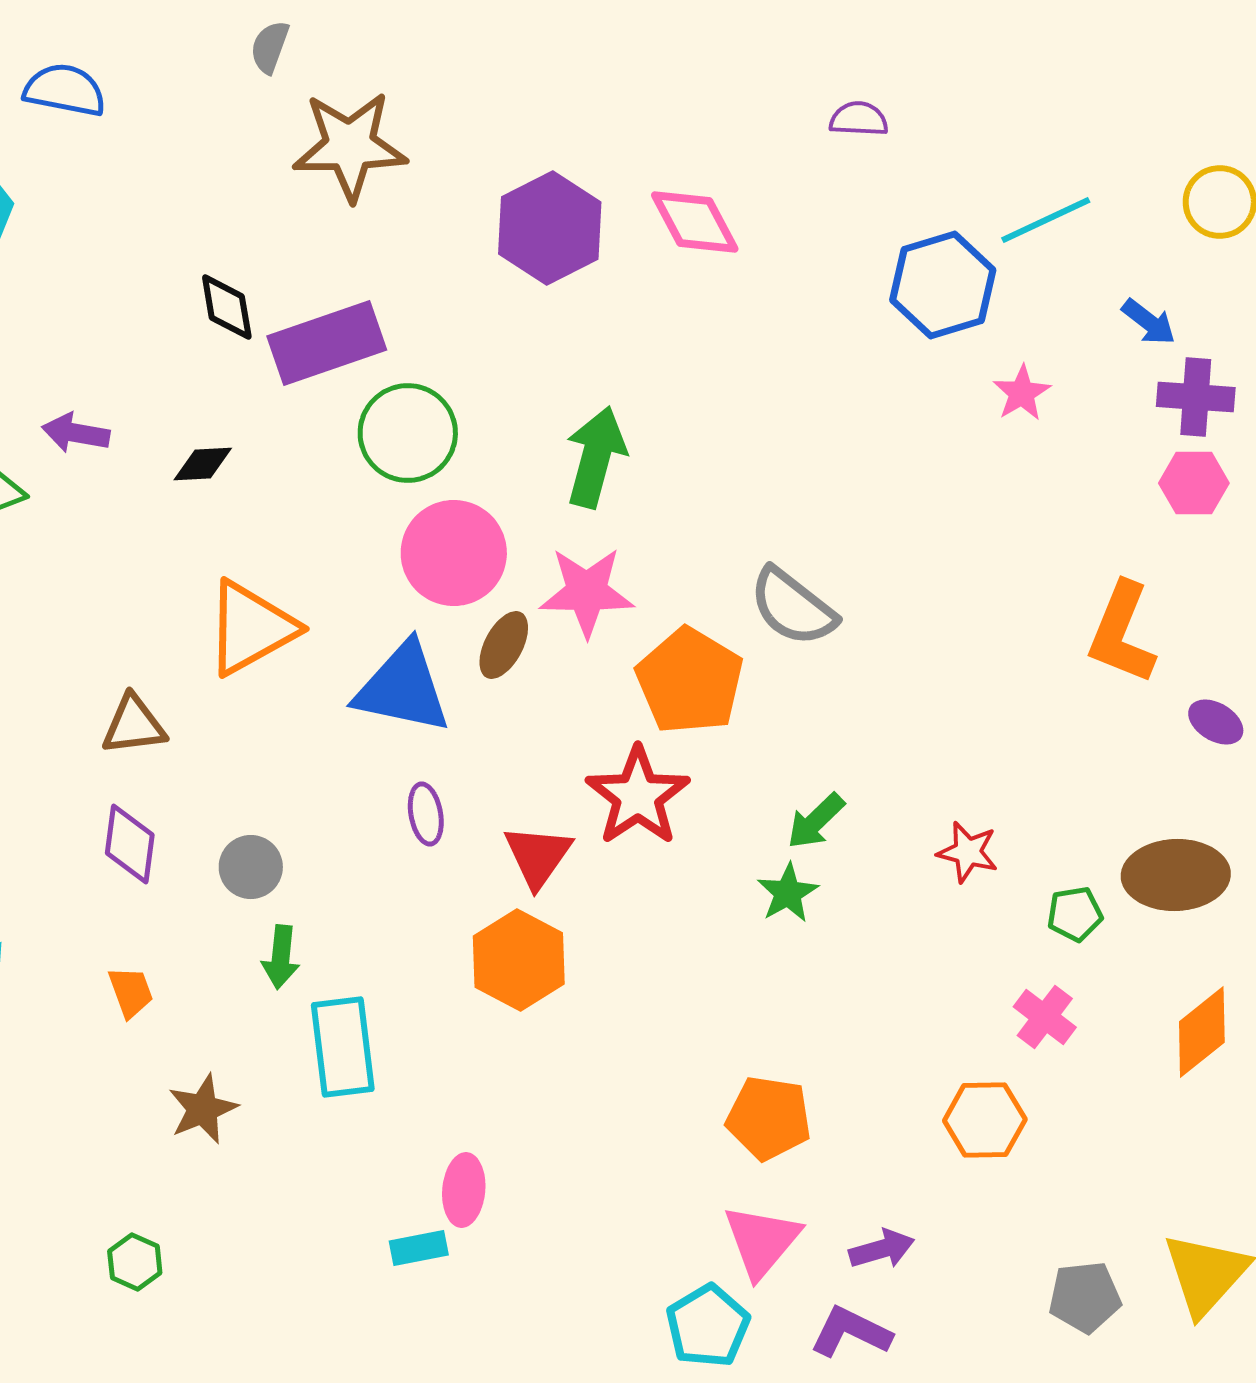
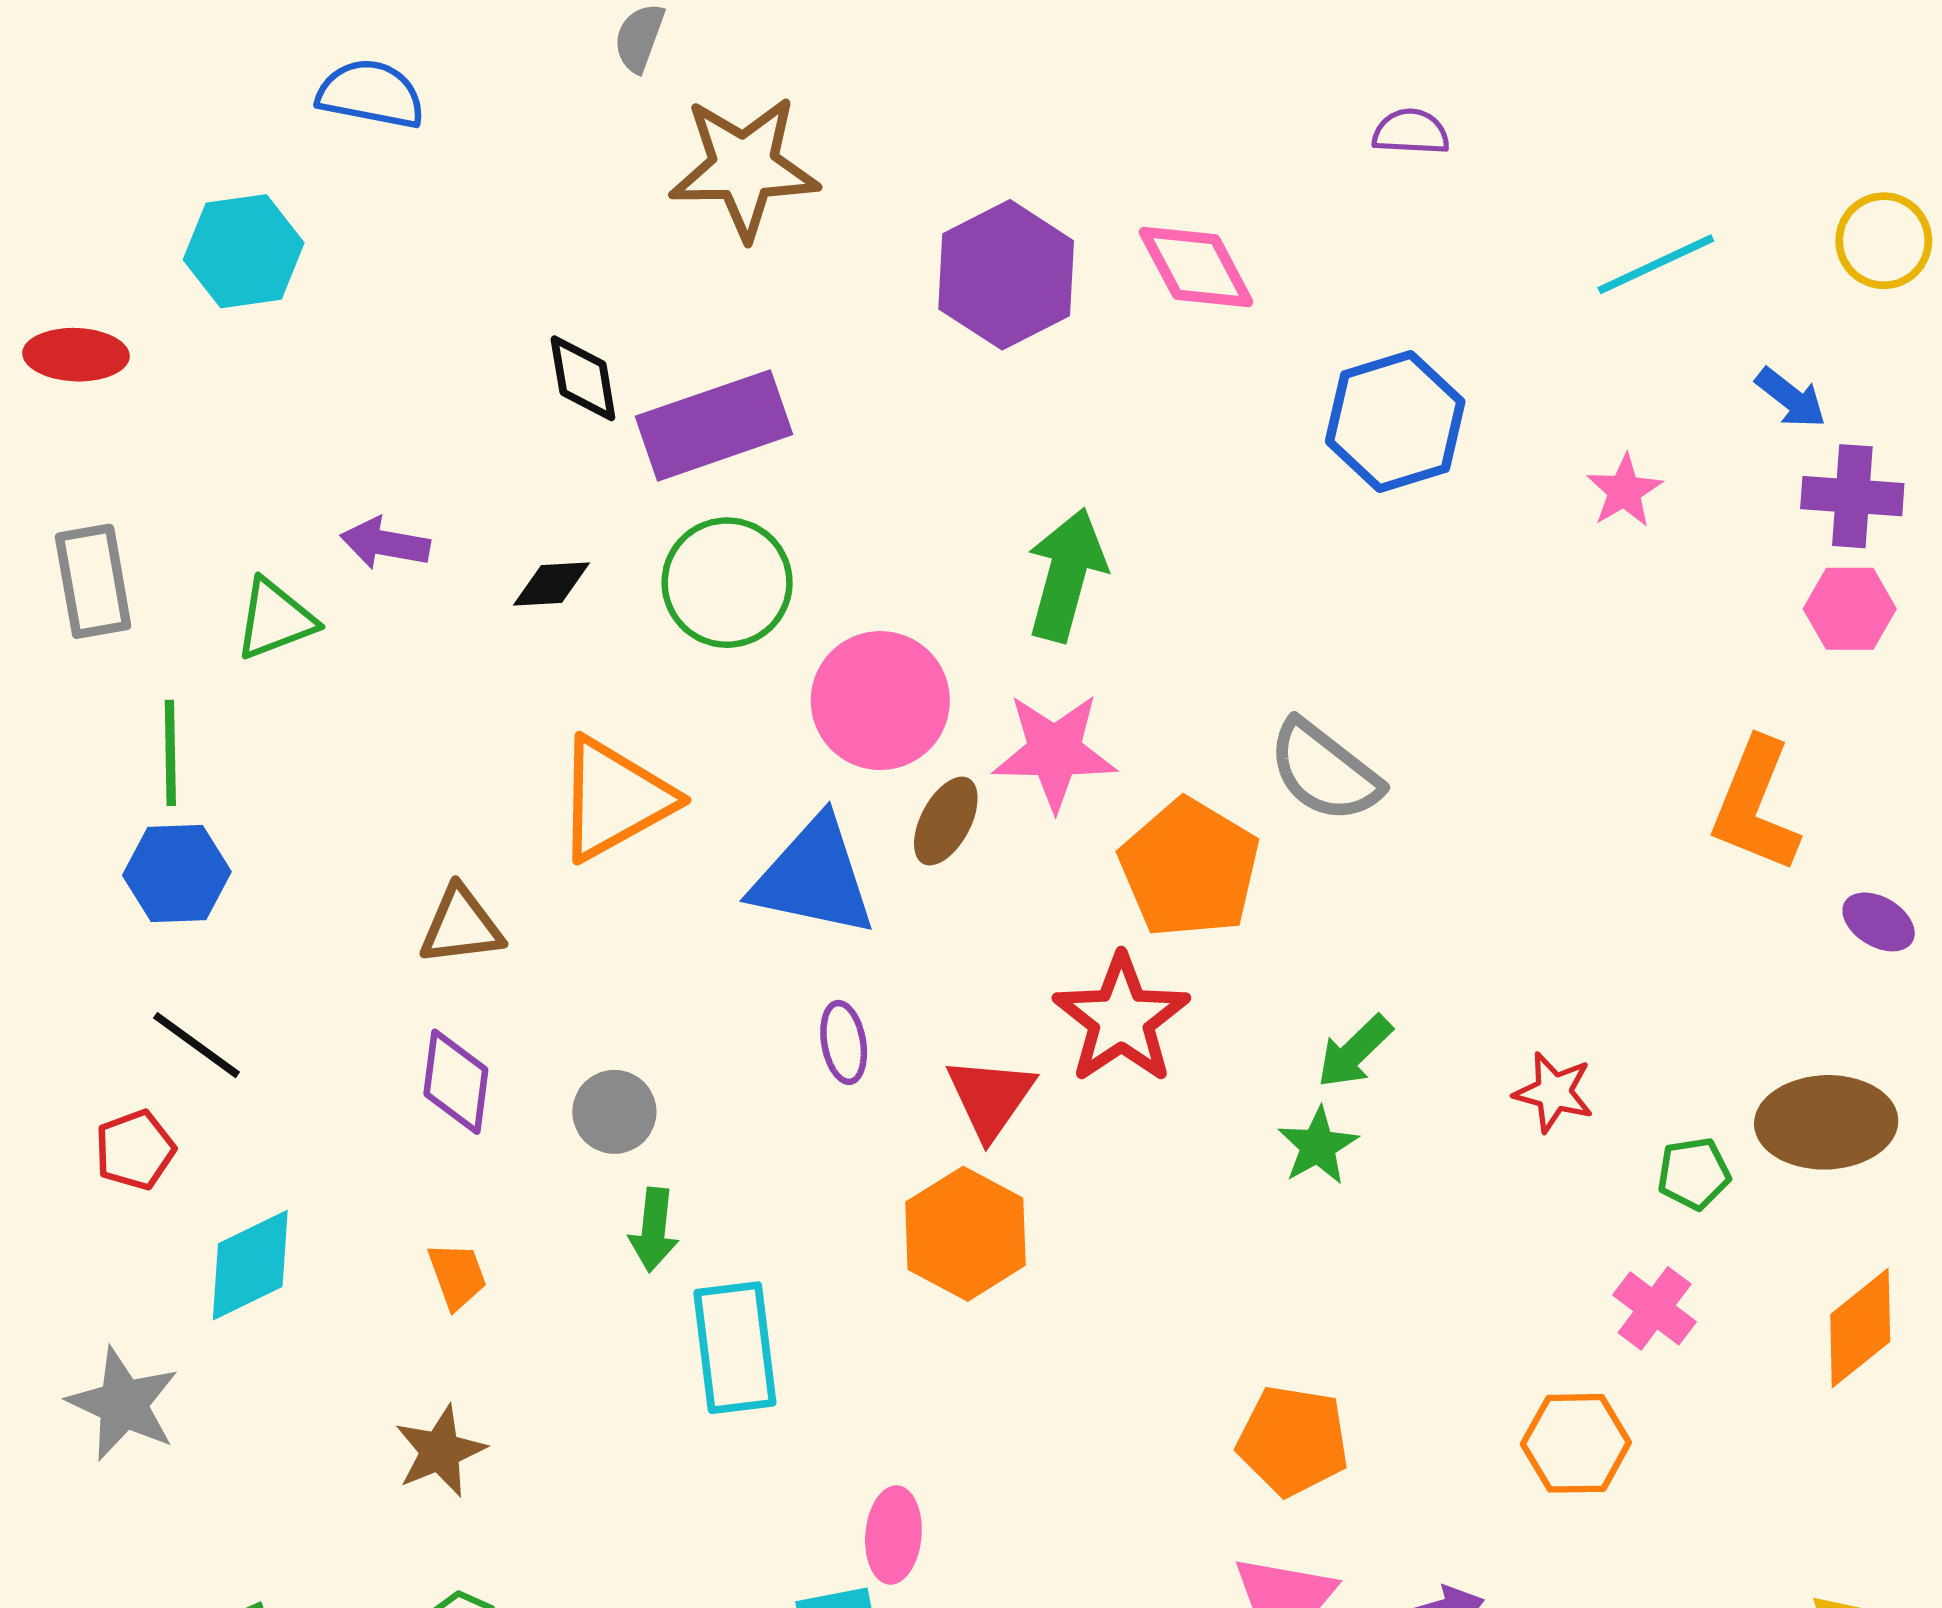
blue hexagon: (943, 285) -> (1395, 421), moved
green circle: (408, 433) -> (727, 583), moved
brown star: (203, 1109) -> (440, 1451), moved

